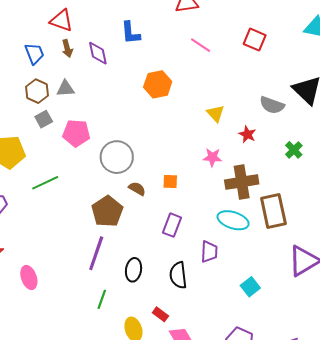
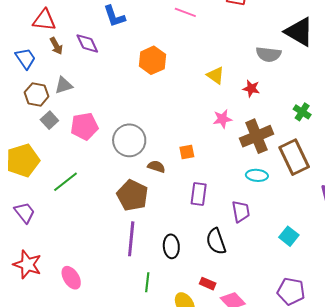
green cross: (294, 150) -> (302, 112), moved
cyan ellipse: (233, 220) -> (257, 175), size x0.7

